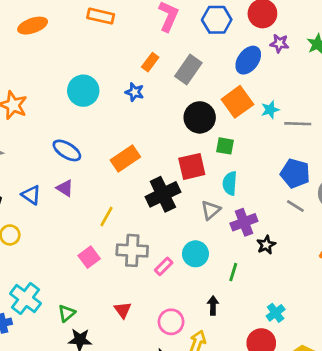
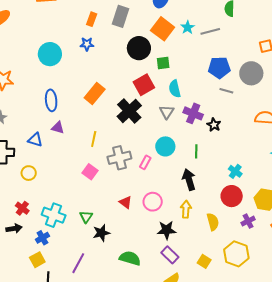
blue ellipse: (67, 150) -> (51, 100), turned 70
purple cross: (244, 222) -> (193, 113), turned -30
black arrow: (213, 305) -> (189, 180), size x1.5
pink circle: (171, 322) -> (153, 202), moved

